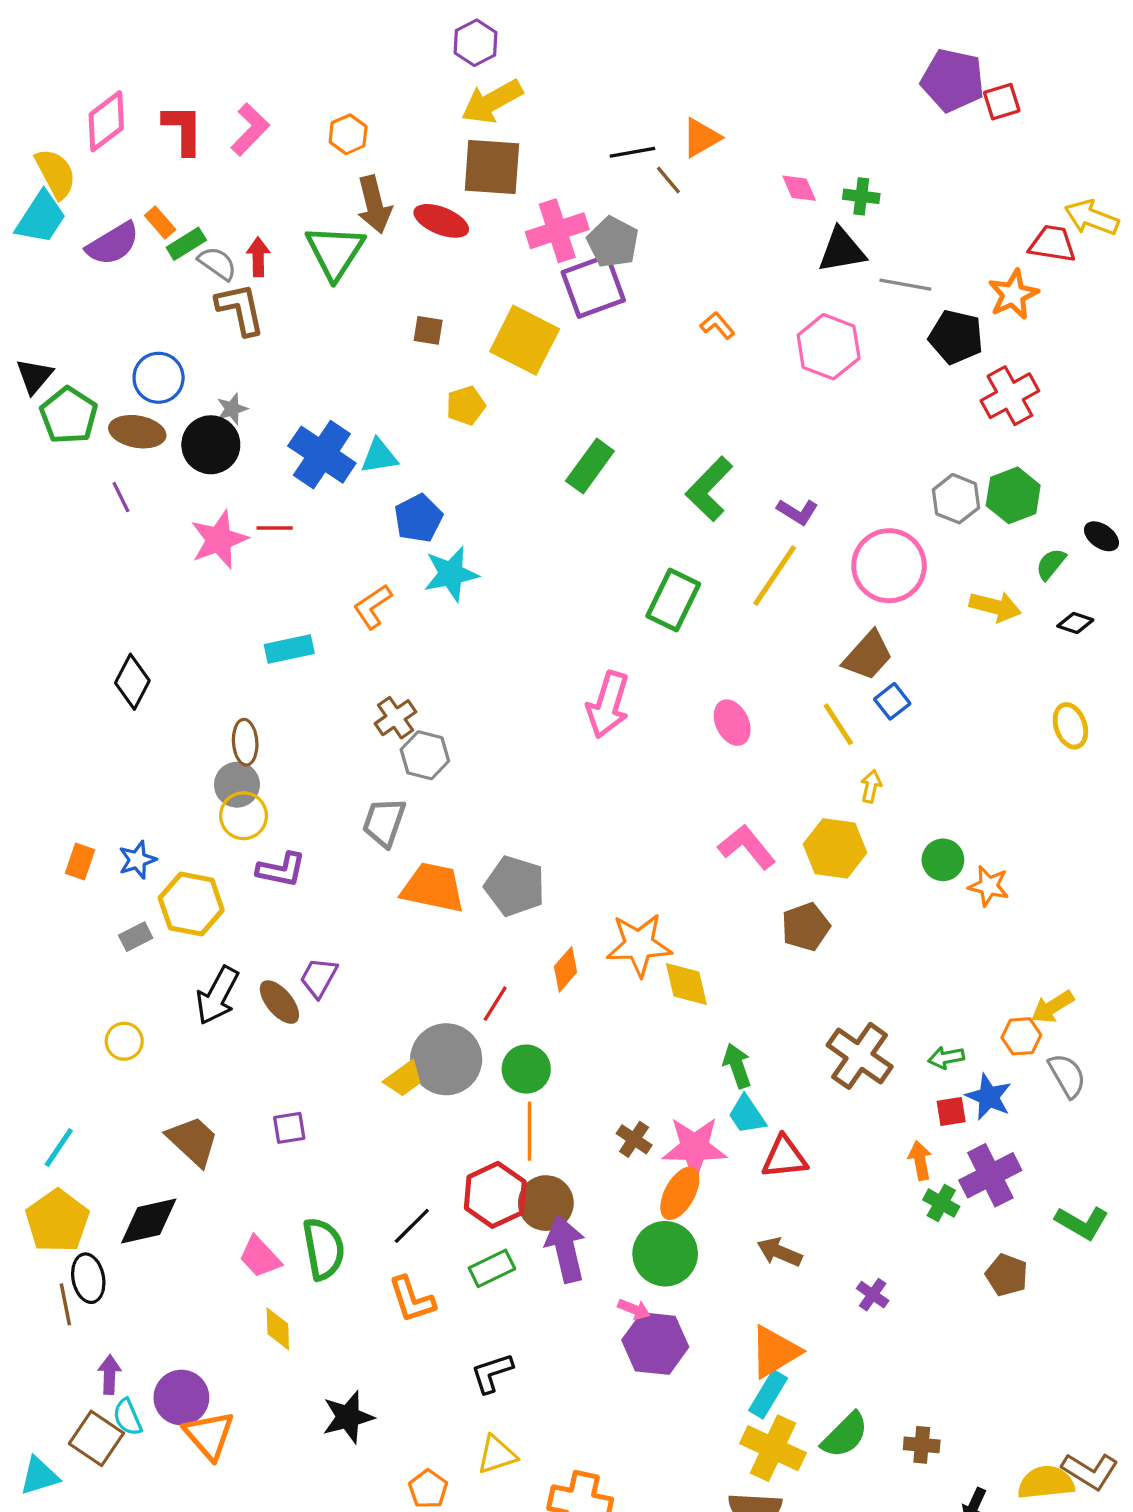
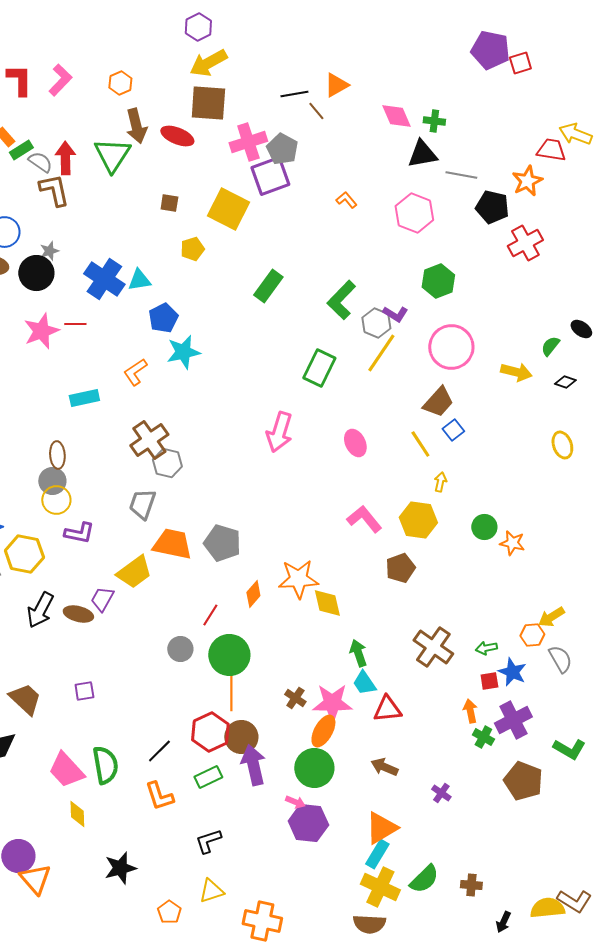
pink diamond: (799, 188) -> (396, 116), size x1.4
red arrow: (258, 257) -> (65, 158), size x1.4
green hexagon: (1013, 495) -> (438, 281), moved
gray hexagon: (956, 499) -> (376, 323), moved
brown cross: (395, 718) -> (149, 440), size x1.5
brown ellipse: (279, 1002) -> (78, 614), turned -36
gray circle: (446, 1059) -> (180, 649), size x0.6
green circle: (526, 1069) -> (229, 655), size x1.4
yellow trapezoid: (404, 1079) -> (134, 572), moved, size x1.5
pink trapezoid: (260, 1257) -> (66, 770), size x1.4
brown pentagon: (1007, 1275) -> (523, 781), size x1.5

